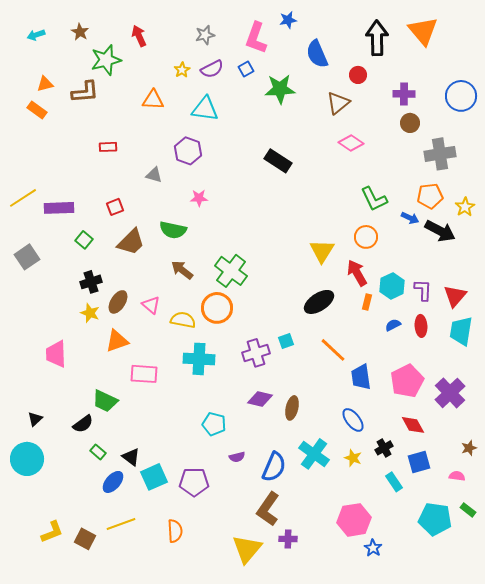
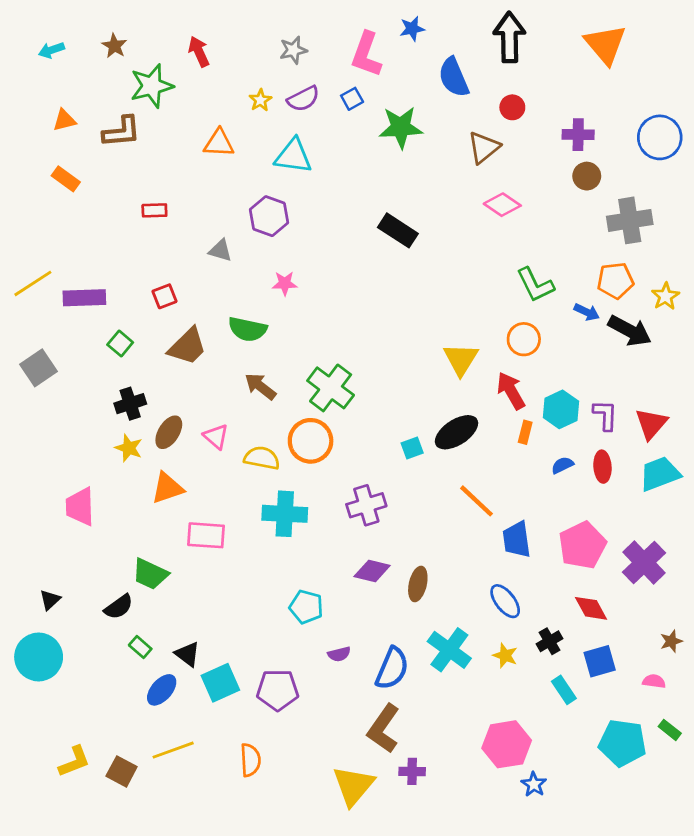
black arrow: (377, 38) -> (509, 37), moved
orange rectangle: (37, 110) -> (66, 179), moved
cyan trapezoid: (461, 331) -> (660, 474), turned 60
cyan square: (286, 341) -> (412, 448), moved

